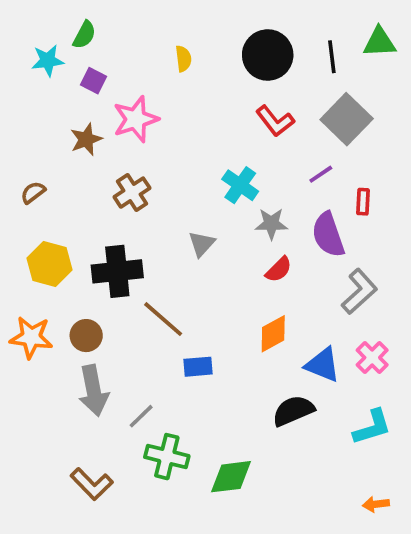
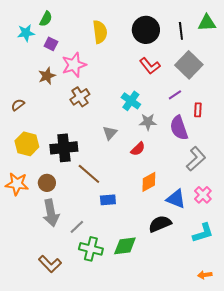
yellow semicircle: (183, 59) -> (100, 32), size x1.6
brown cross: (132, 193) -> (80, 97), moved
red semicircle: (279, 270) -> (138, 149), moved
green diamond: (231, 477) -> (125, 246), moved

